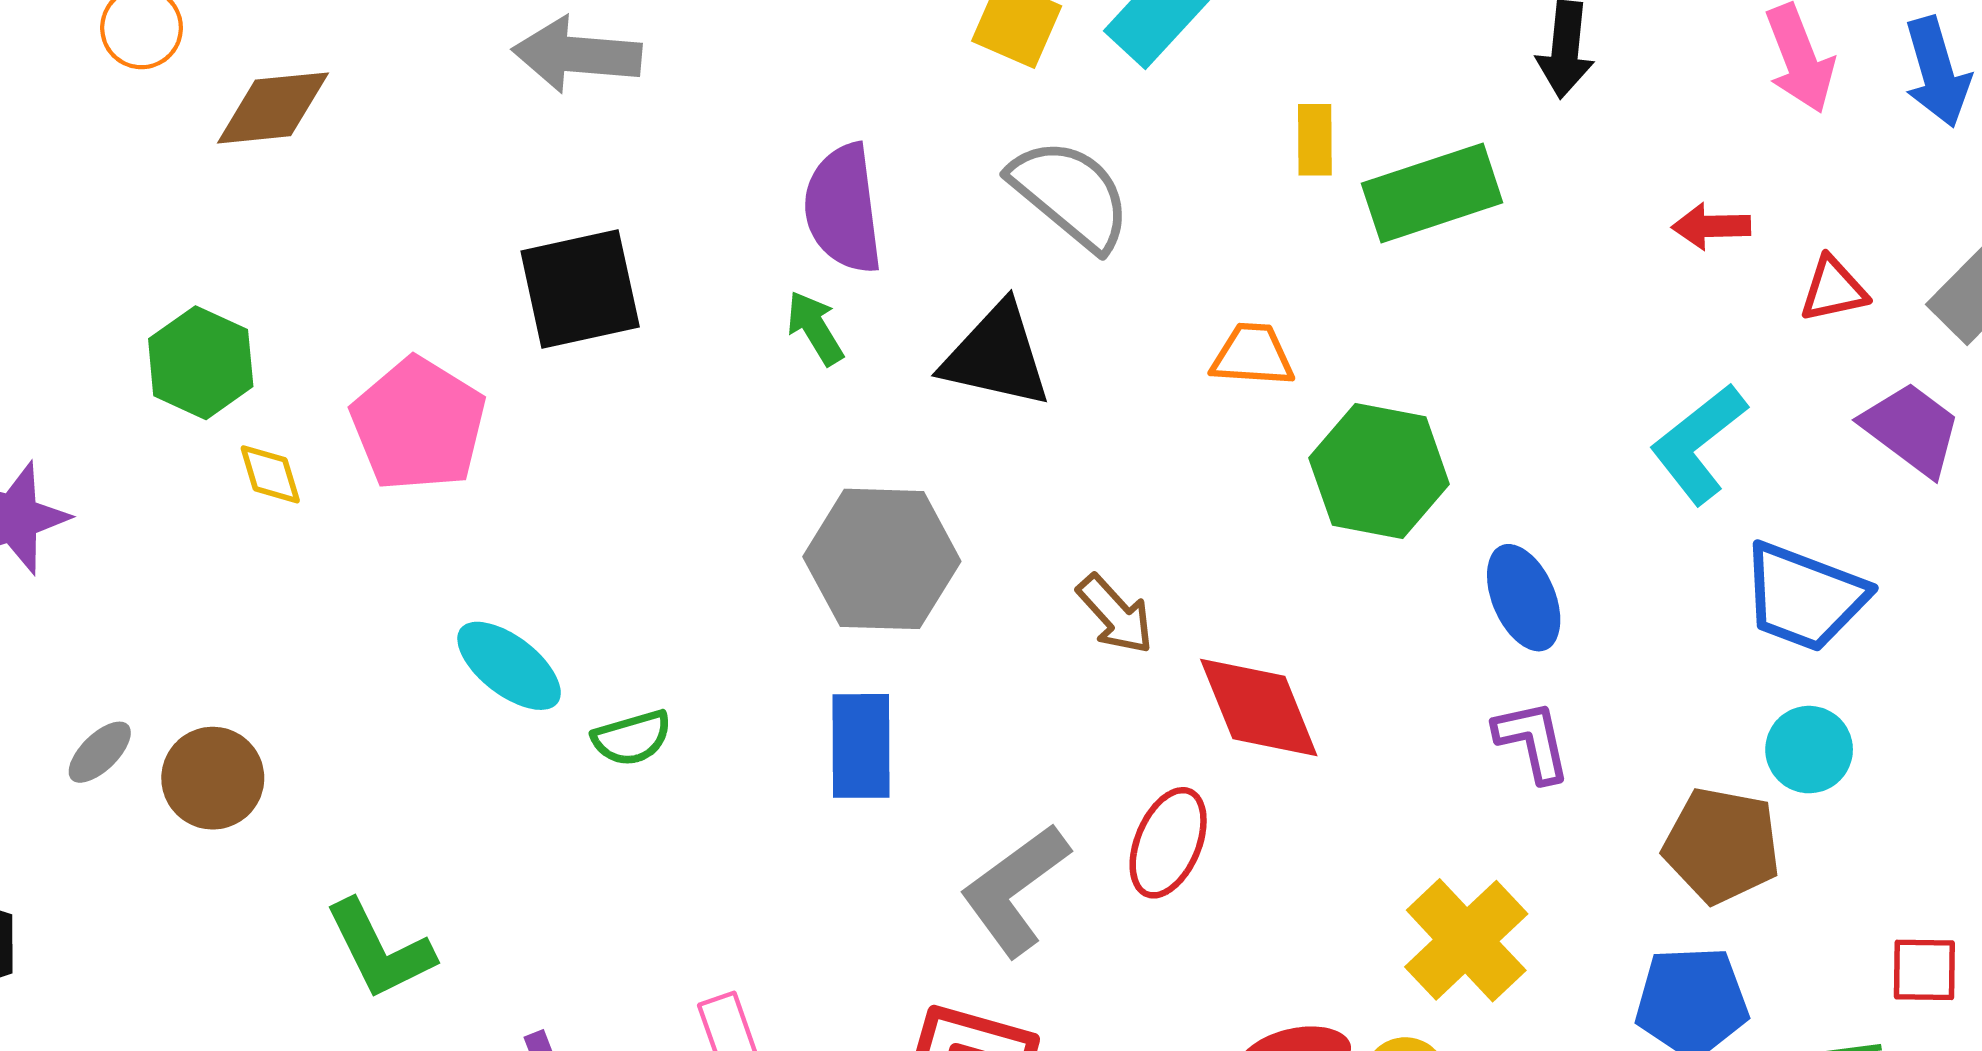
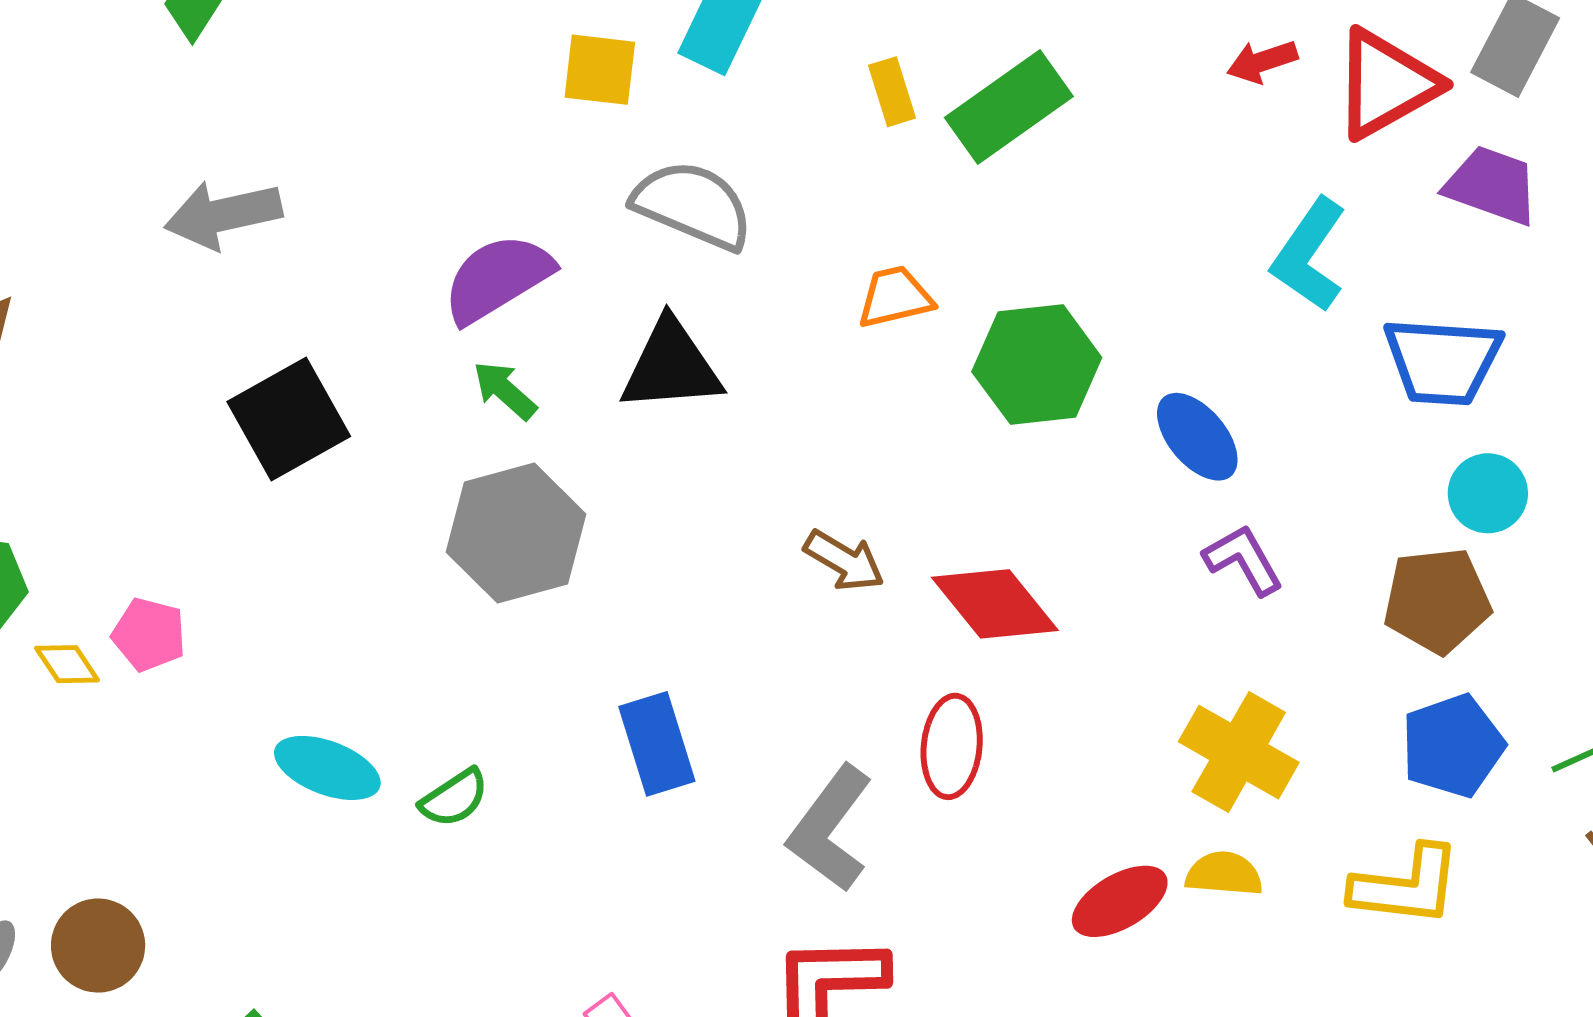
purple semicircle: (843, 209) -> (498, 278), turned 83
red triangle: (1833, 289) -> (1386, 84), size x1.8
pink pentagon: (418, 424) -> (149, 635), moved, size x0.6
gray hexagon: (882, 559) -> (516, 533), moved

